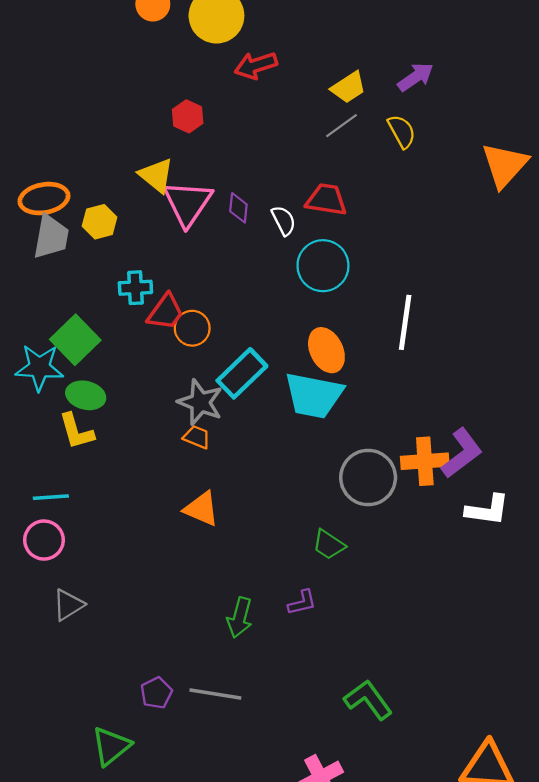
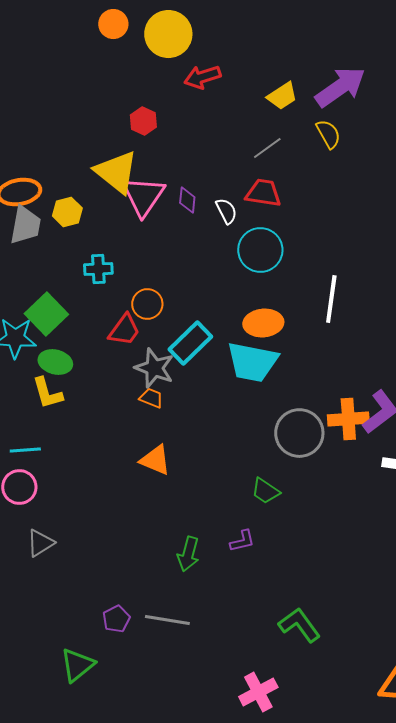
purple arrow: (416, 77) -> (340, 87), size x1.6
gray line: (341, 126) -> (267, 148), moved
yellow triangle: (156, 175) -> (116, 172), size x1.4
red trapezoid: (166, 312) -> (124, 330), moved
orange ellipse: (326, 350) -> (263, 323), turned -69

